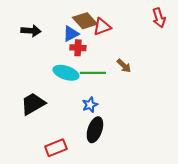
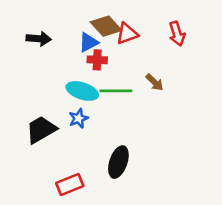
red arrow: (159, 18) -> (177, 34), moved
blue star: (90, 105) -> (79, 118), moved

